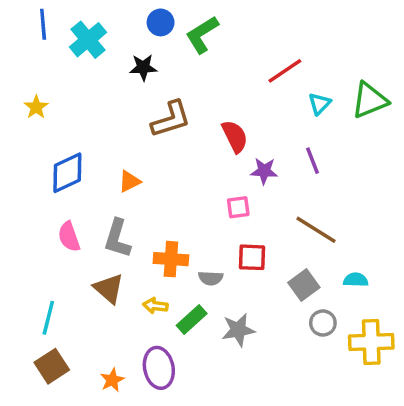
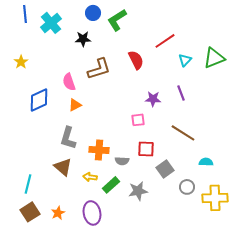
red semicircle: (235, 136) -> (136, 60), moved
pink semicircle: (69, 237) -> (69, 82), moved
gray square: (304, 285) -> (165, 169), moved
orange star: (112, 380) -> (58, 213), moved

